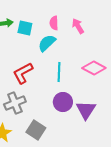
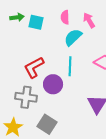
cyan semicircle: (47, 43) -> (73, 37), moved
purple circle: (63, 102) -> (53, 84), moved
gray cross: (15, 103) -> (26, 97), turned 30

